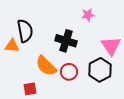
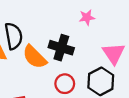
orange semicircle: (46, 66) -> (35, 57), moved

